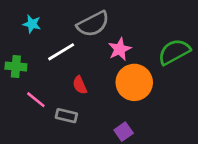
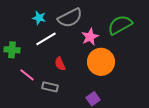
cyan star: (32, 24) -> (39, 18), moved
green semicircle: (174, 52) -> (120, 25), moved

